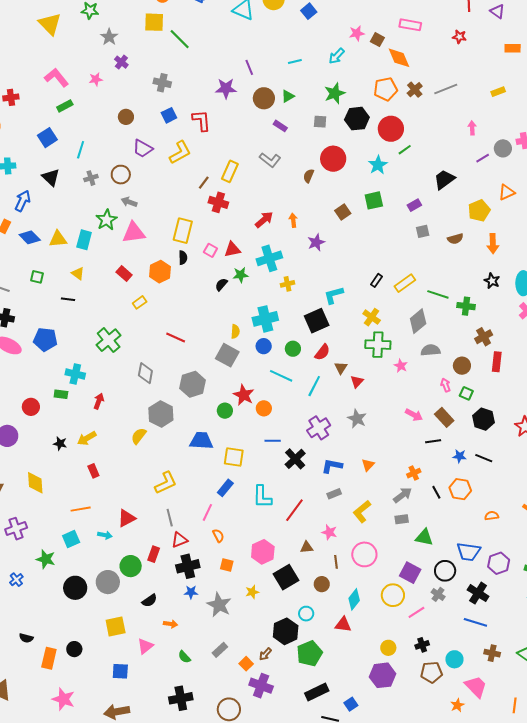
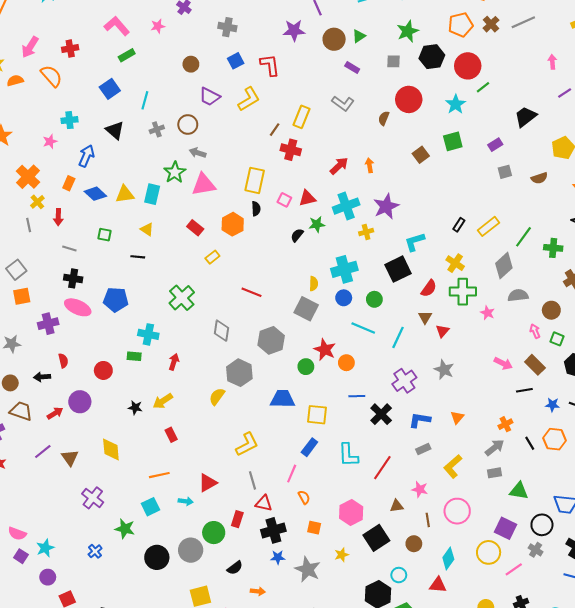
purple star: (316, 242) -> (386, 206), moved, size x1.4
green line: (438, 294) -> (523, 237), turned -70
red semicircle: (322, 352) -> (429, 288), moved
purple cross: (16, 529) -> (93, 498), turned -30
red triangle: (180, 540) -> (264, 503), turned 36

